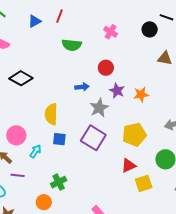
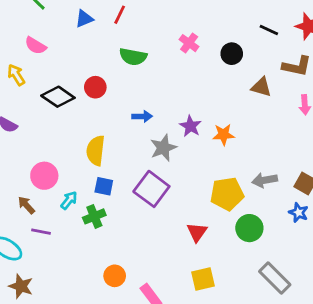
black circle: (150, 29) -> (232, 54), moved
red circle: (106, 68) -> (95, 87), moved
yellow pentagon: (134, 135) -> (227, 194), moved
red triangle: (129, 166) -> (197, 232), turned -35
green cross: (59, 182) -> (94, 216), moved
yellow square: (144, 183) -> (203, 279), moved
orange circle: (44, 202) -> (115, 276), moved

